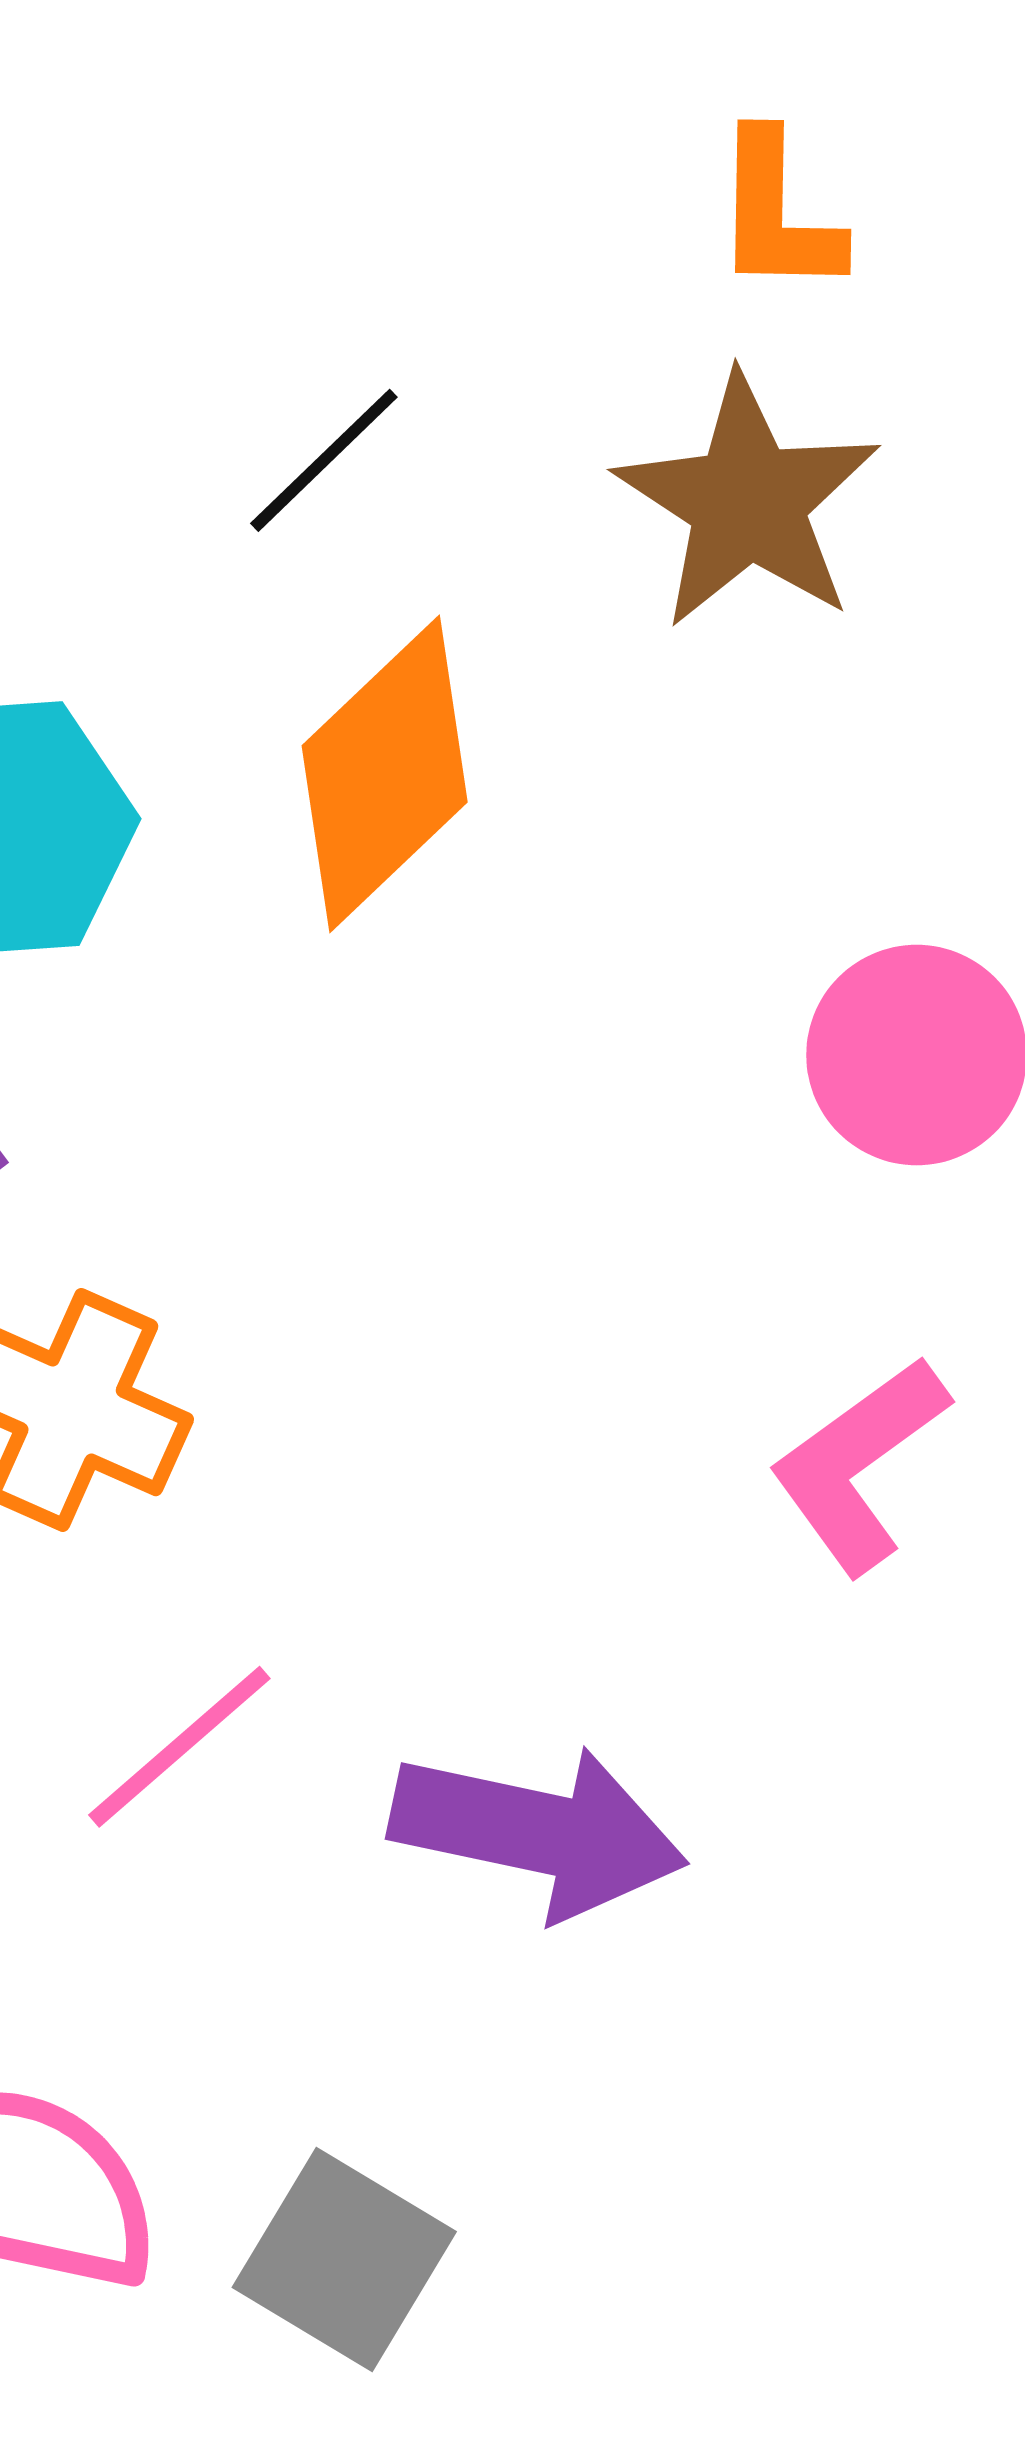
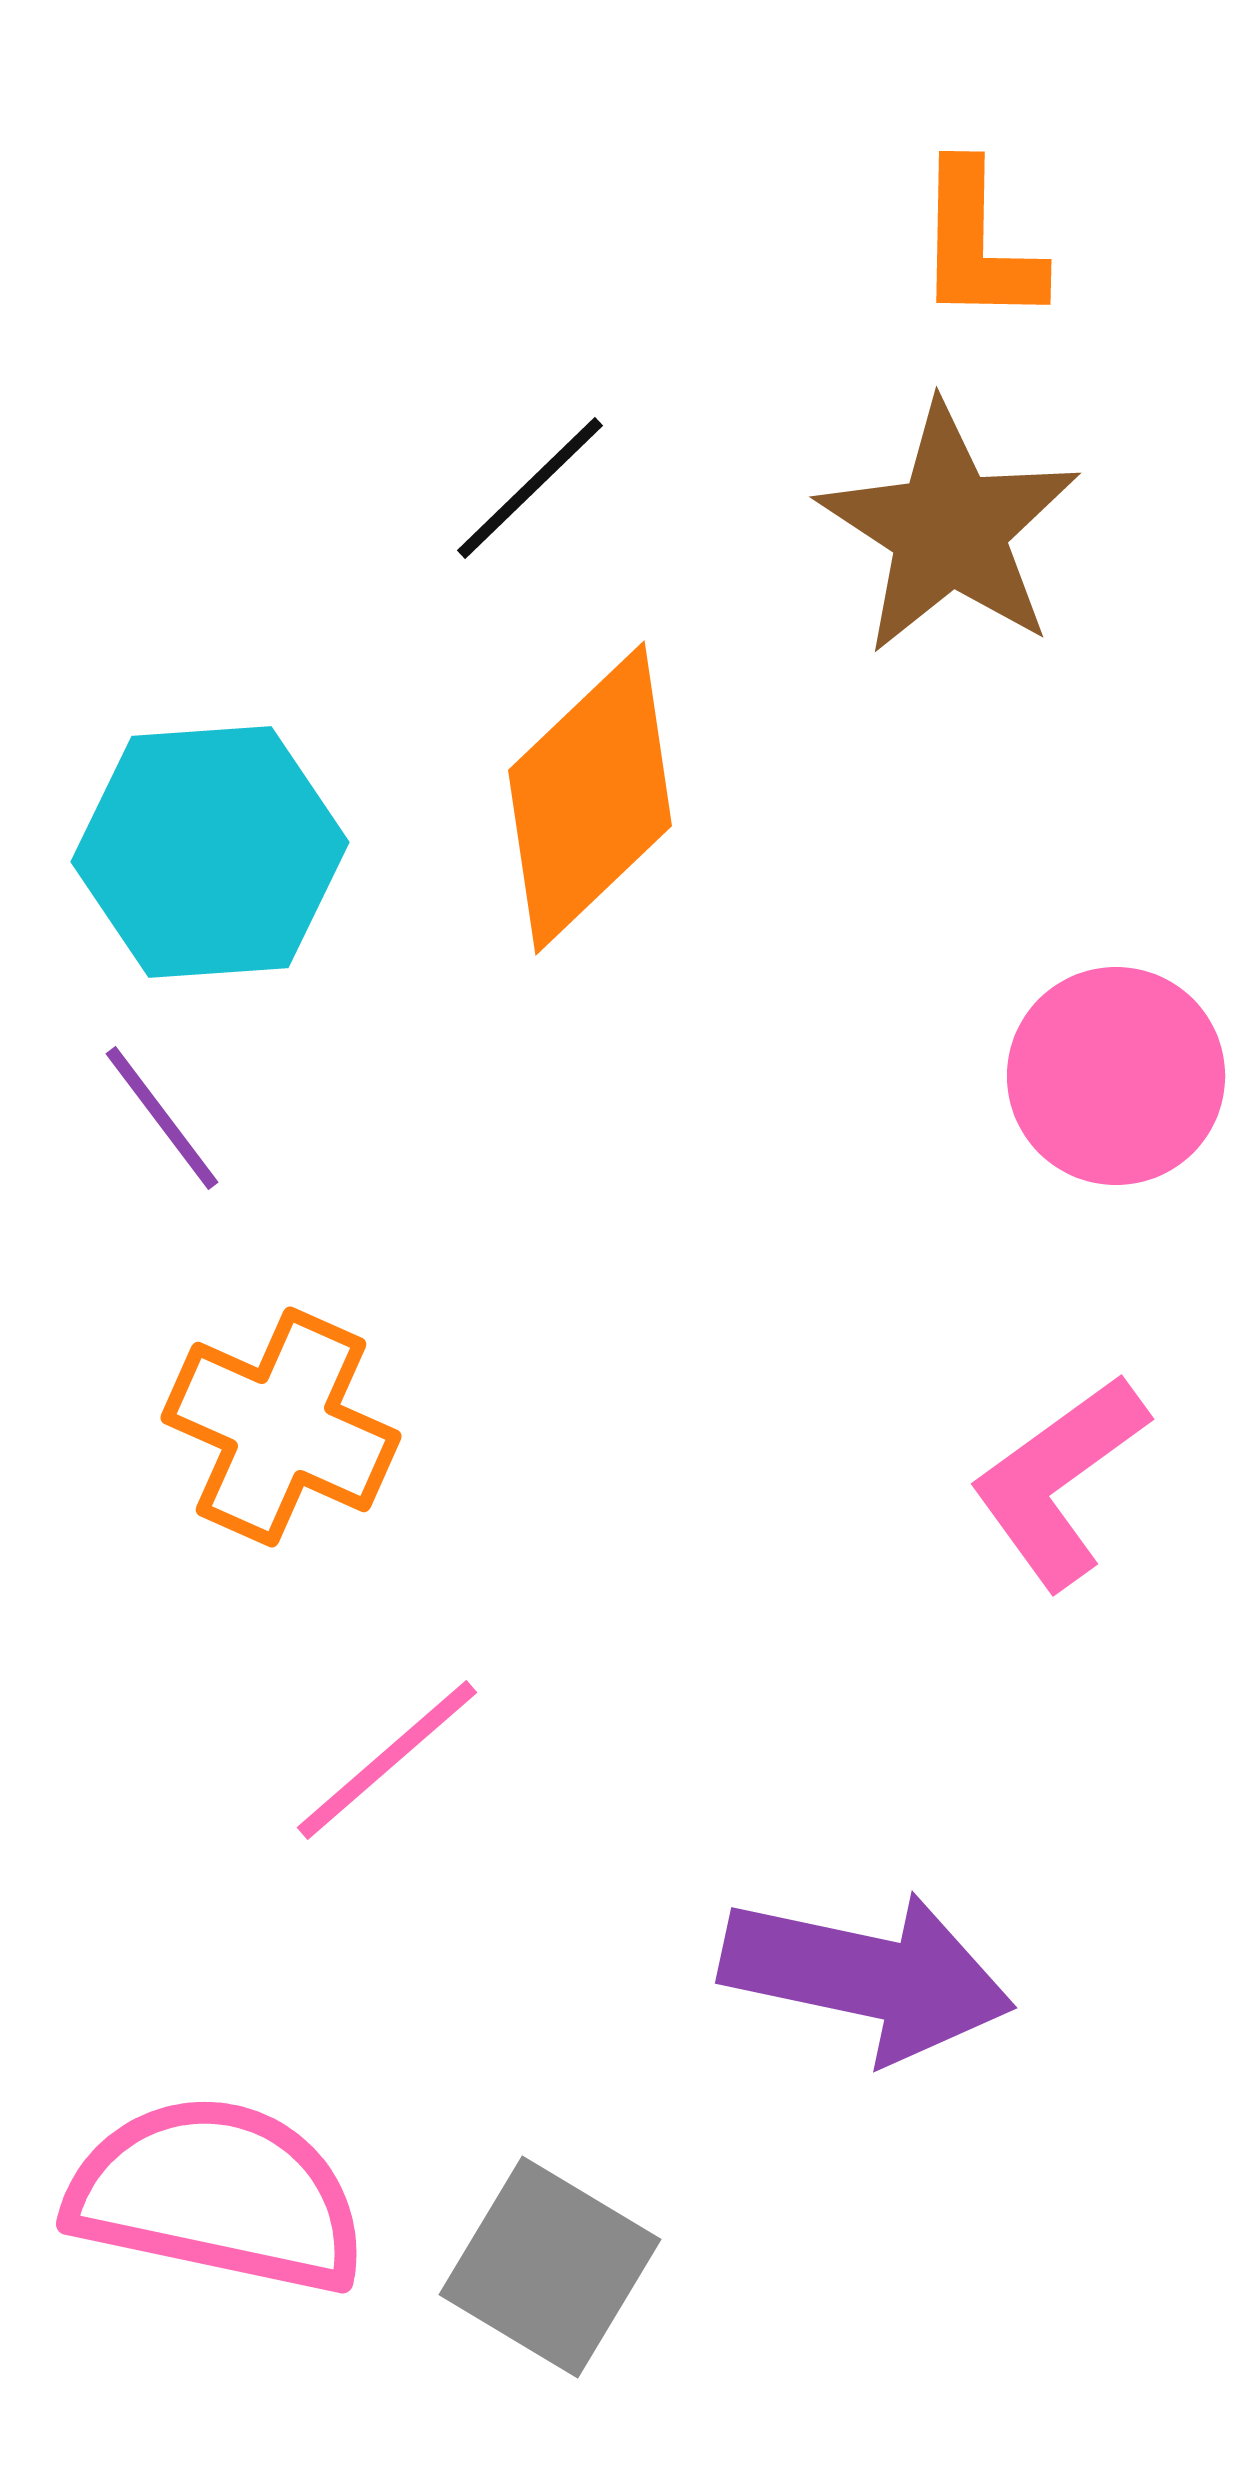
purple arrow: (538, 1832) -> (867, 1976), moved

